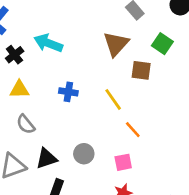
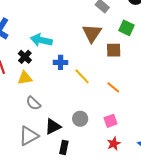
black cross: (15, 55) -> (25, 57), moved
blue cross: (68, 92) -> (61, 62), moved
yellow line: (113, 99) -> (82, 76), moved
orange line: (133, 130) -> (113, 87), moved

